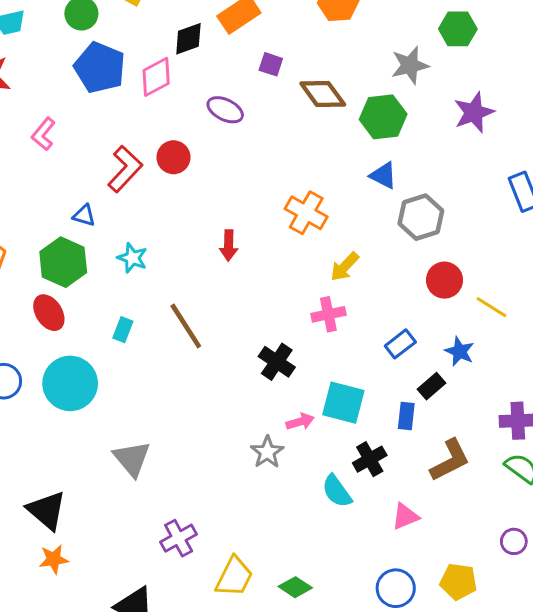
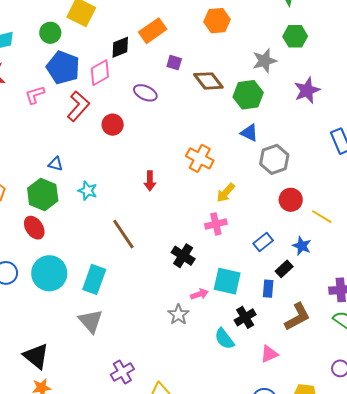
pink L-shape: (43, 134) -> (35, 95), moved, turned 35
red L-shape: (125, 169) -> (78, 106), moved
cyan rectangle: (123, 330) -> (94, 279), moved, size x1.8

